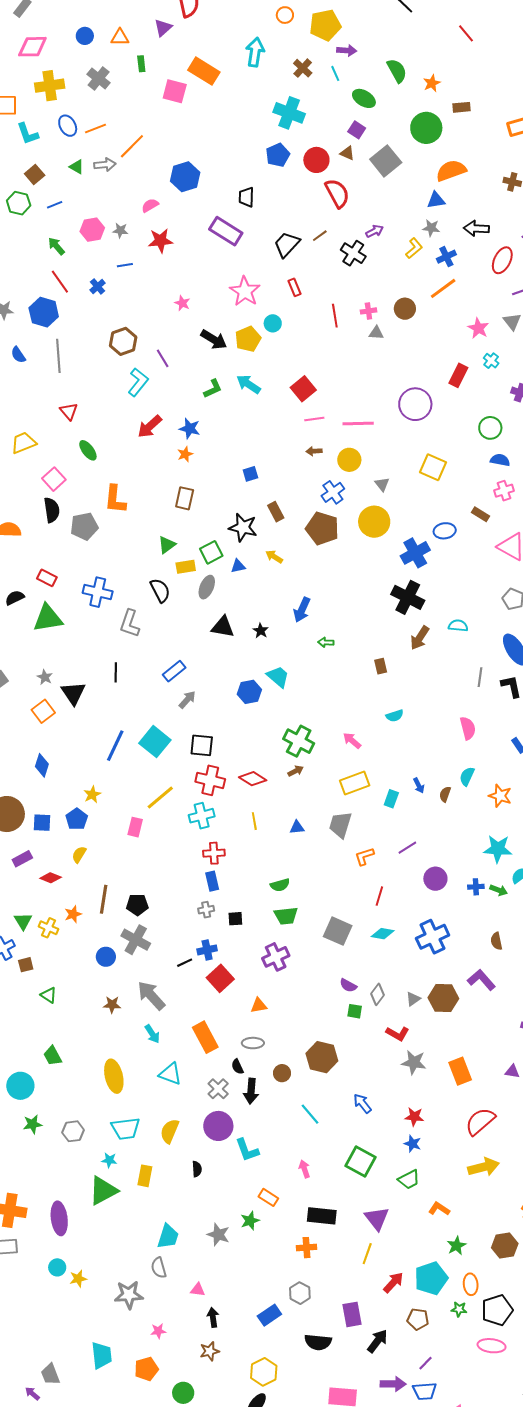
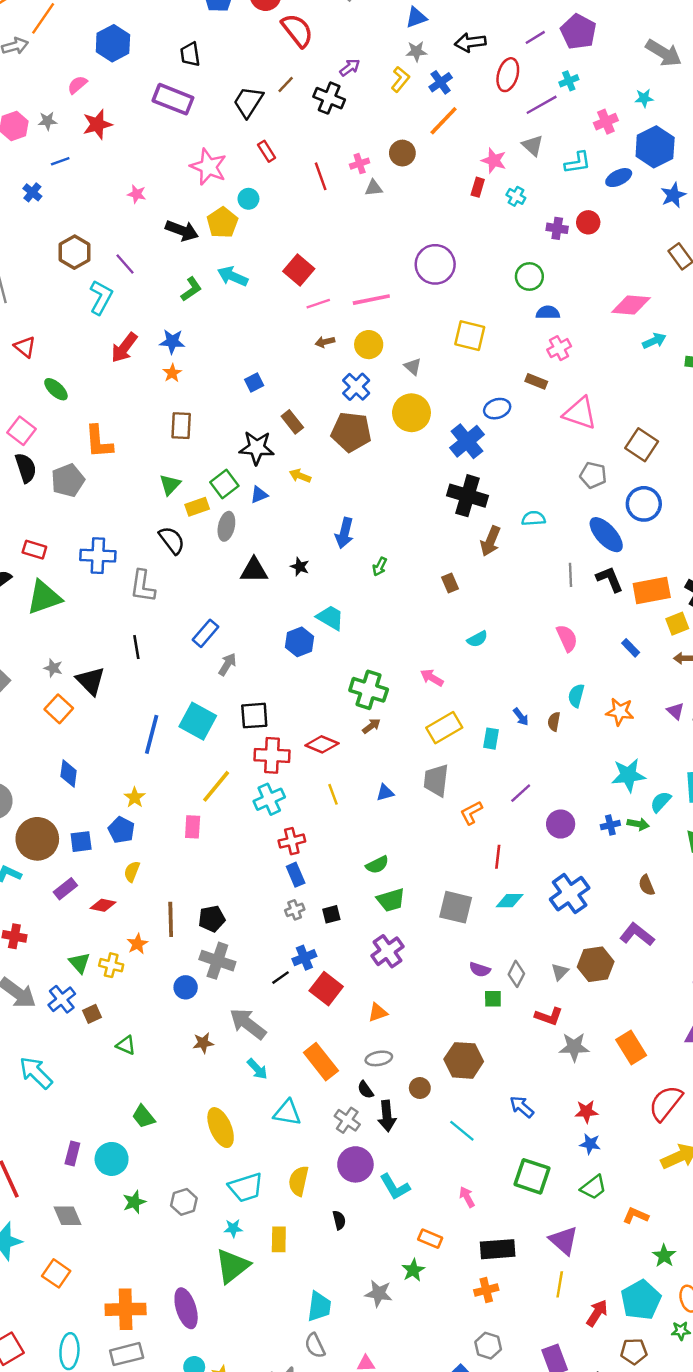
red rectangle: (458, 375) -> (478, 187), moved, size x0.7
green arrow: (326, 642) -> (380, 567), turned -56

